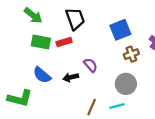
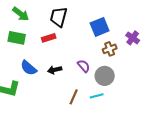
black trapezoid: (75, 19) -> (59, 17), turned -145
green rectangle: (41, 42) -> (17, 38), moved
purple semicircle: (91, 65) -> (84, 66), moved

